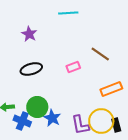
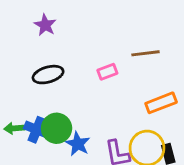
brown line: (100, 54) -> (146, 53), turned -42
blue cross: (22, 121) -> (37, 130), moved

